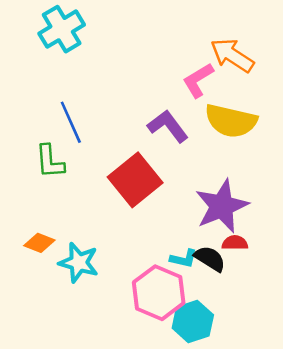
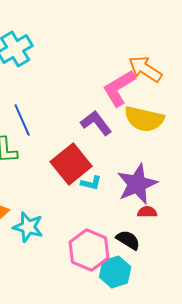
pink L-shape: (198, 80) -> (119, 88), size x1.4
cyan L-shape: (184, 259) -> (91, 183), moved
black semicircle: (210, 259) -> (128, 240), moved

